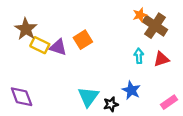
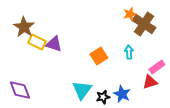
orange square: (83, 40) -> (99, 56), moved
red triangle: (161, 59) -> (150, 82), moved
blue star: (131, 90) -> (122, 94), moved
pink rectangle: (169, 102) -> (157, 67), moved

